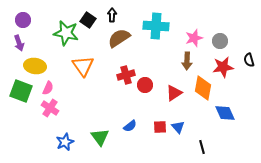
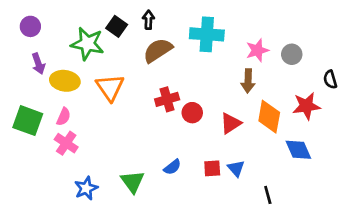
purple arrow: (19, 43) -> (38, 64), moved
yellow ellipse: (35, 66) -> (65, 81), moved
red star: (223, 67) -> (306, 106), moved

